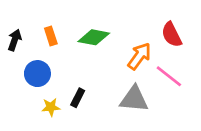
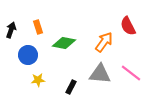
green diamond: (94, 37) -> (64, 43), moved
pink line: (169, 76) -> (131, 73), moved
black rectangle: (78, 98) -> (71, 87), moved

